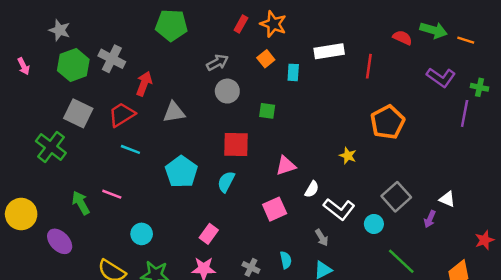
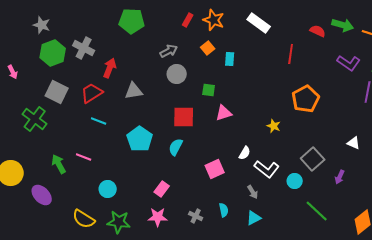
white rectangle: (329, 51) -> (259, 23), moved, turned 45
pink arrow: (24, 66) -> (13, 72), moved
pink triangle: (286, 166) -> (224, 113), moved
white triangle: (447, 199) -> (354, 143), moved

